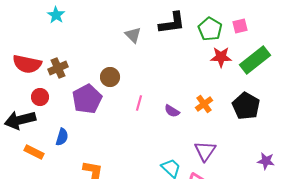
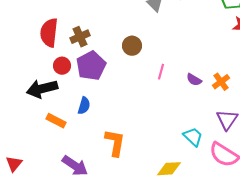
red semicircle: (27, 64) -> (49, 33), turned 84
purple pentagon: (87, 99) -> (91, 66), moved
orange cross: (204, 104) -> (221, 82), moved

